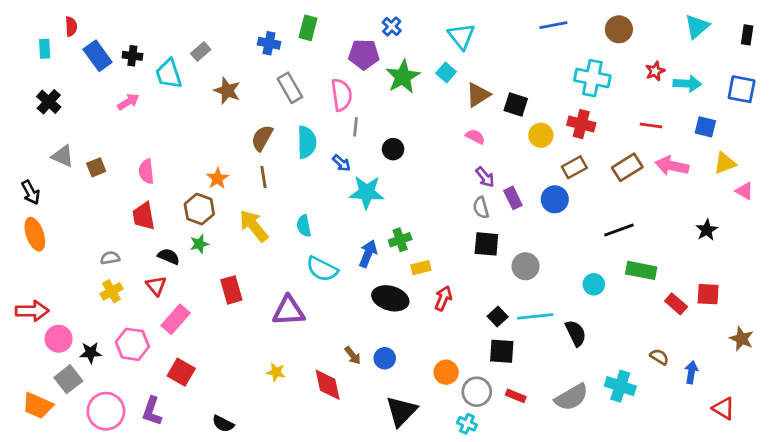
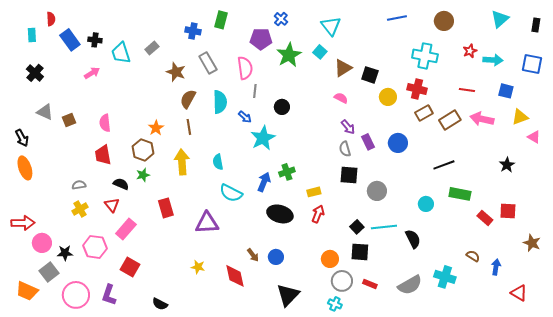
gray rectangle: (201, 52) -> (152, 48), moved
brown star: (227, 91) -> (176, 72), moved
brown rectangle: (574, 167) -> (424, 113), moved
cyan star: (367, 192) -> (263, 138), turned -30
yellow arrow: (254, 226) -> (182, 162), turned 35
yellow rectangle: (421, 268) -> (314, 192), moved
orange circle: (446, 372) -> (330, 259), moved

